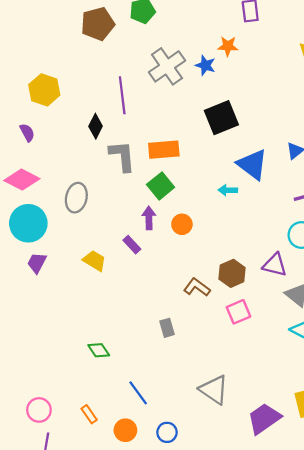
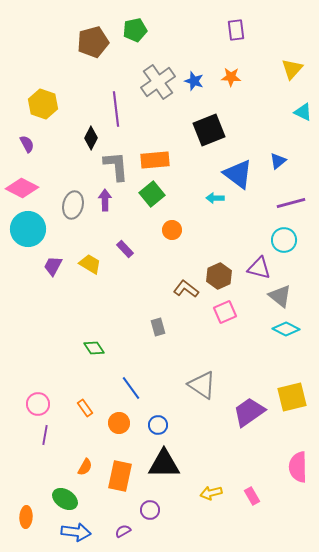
orange star: (228, 46) -> (231, 77), moved
purple arrow: (149, 218) -> (105, 200), moved
purple trapezoid: (37, 263) -> (53, 266), moved

